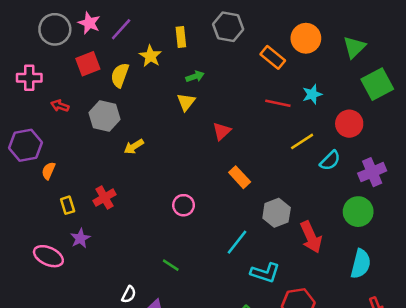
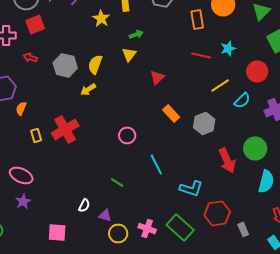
orange rectangle: (273, 57) -> (197, 19), turned 42
red square: (88, 64) -> (35, 24), moved
yellow semicircle: (120, 75) -> (95, 64), moved
red cross: (105, 198) -> (65, 129), size x1.5
green circle: (358, 212) -> (255, 148), moved
gray hexagon: (277, 213) -> (204, 123), moved
purple star: (80, 238) -> (23, 201), moved
cyan line: (237, 242) -> (156, 164), moved, turned -65

